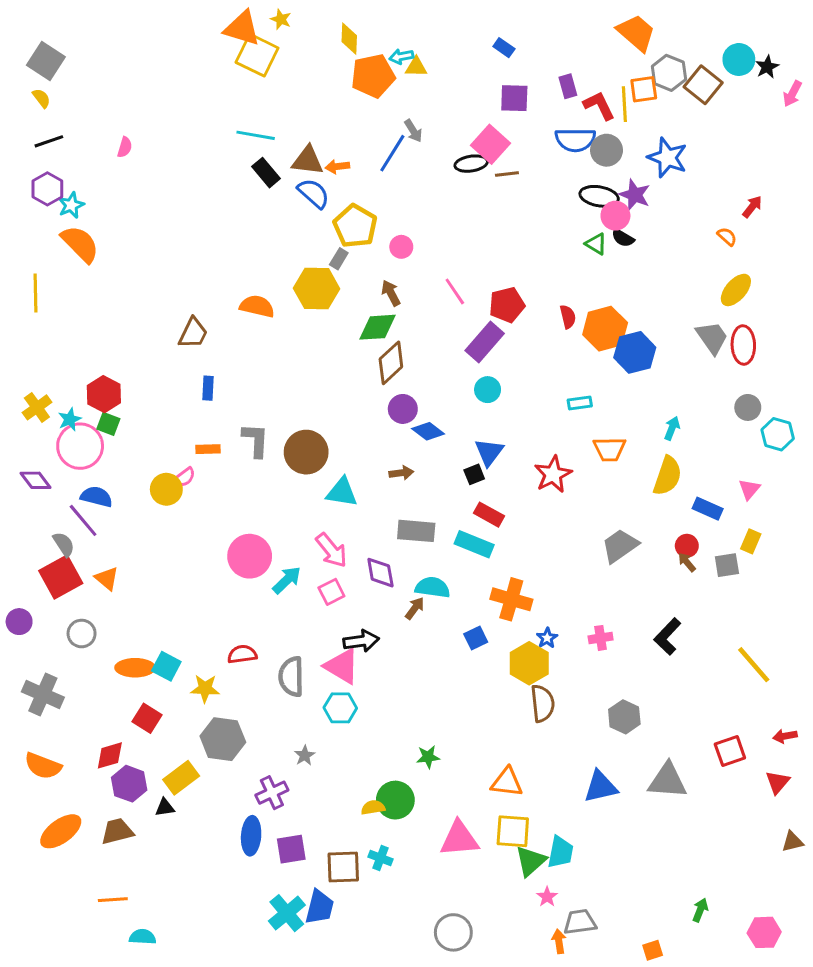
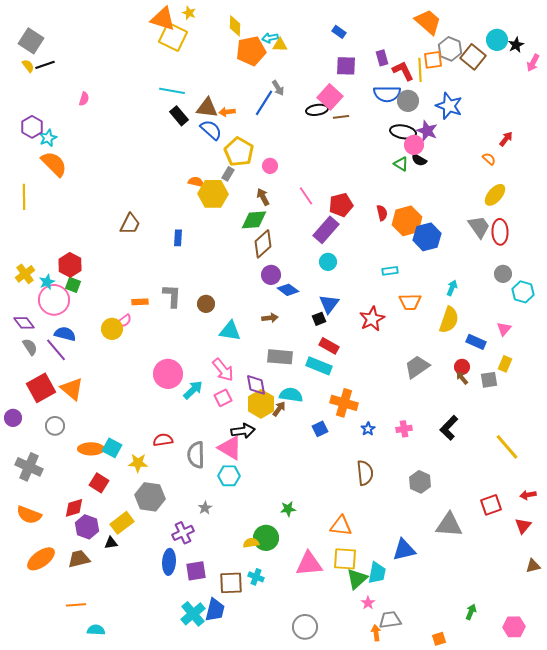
black line: (49, 141) -> (45, 65), moved
orange semicircle: (257, 306) -> (196, 182), moved, size x0.7
blue rectangle: (208, 388) -> (178, 238), moved
brown circle: (306, 452) -> (206, 304), size x0.6
gray semicircle: (64, 544) -> (30, 347), moved
orange triangle: (107, 578) -> (72, 389), size x1.4
yellow hexagon: (529, 663) -> (261, 404), moved
blue triangle: (601, 787) -> (404, 550), moved

